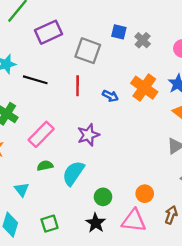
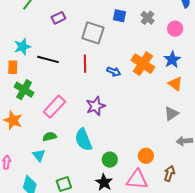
purple rectangle: (49, 32) -> (58, 18), size x0.6
gray cross: (143, 40) -> (147, 18), moved
green semicircle: (45, 166) -> (49, 137), moved
cyan semicircle: (73, 173) -> (83, 140), turned -55

